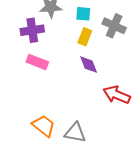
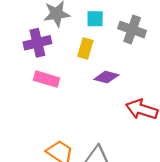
yellow rectangle: (85, 37) -> (85, 48), moved
purple diamond: (89, 65) -> (106, 77), turned -50

